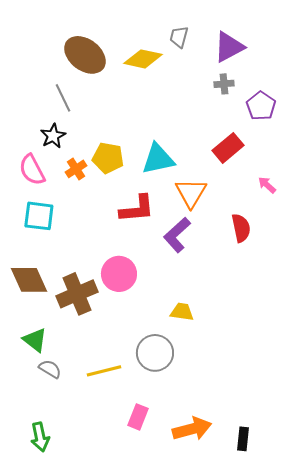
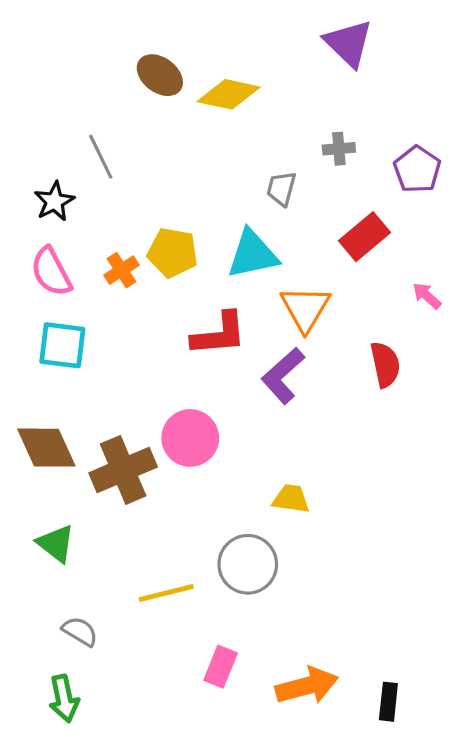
gray trapezoid: (179, 37) -> (281, 189), moved
purple triangle: (229, 47) -> (348, 43), moved, turned -48
brown ellipse: (85, 55) -> (160, 75), moved, size x0.7
gray cross: (224, 84) -> (339, 149), moved
black star: (53, 136) -> (54, 201), moved
gray semicircle: (50, 369) -> (80, 631), moved

